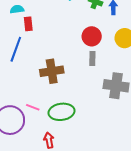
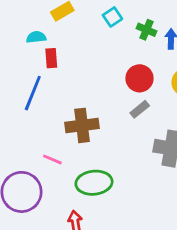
gray rectangle: (92, 58) -> (140, 109), turned 48
pink line: (33, 107) -> (52, 159), moved

